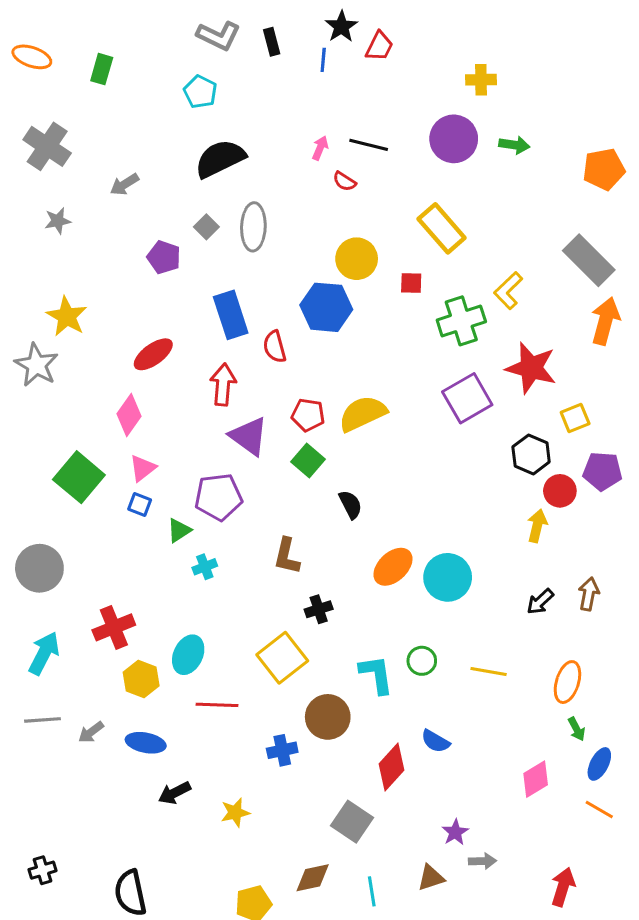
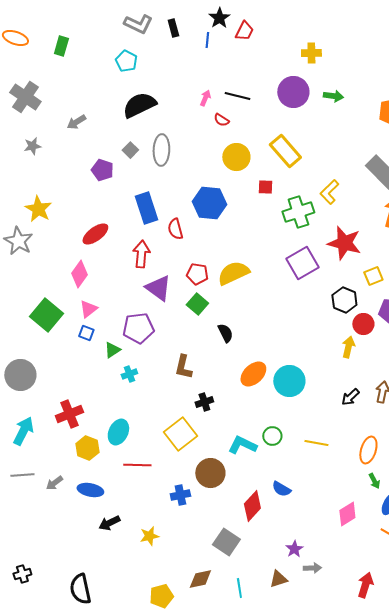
yellow circle: (357, 259) -> (236, 157), moved
cyan L-shape: (376, 674) -> (242, 445), turned -56

